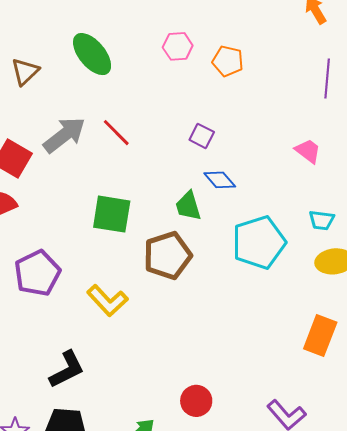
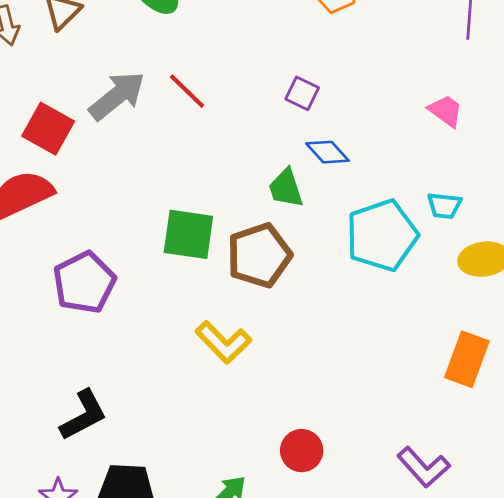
green square: (112, 214) -> (188, 234), moved
cyan trapezoid: (322, 220) -> (444, 206), moved
yellow L-shape: (107, 301) -> (223, 342), moved
black L-shape: (67, 369) -> (84, 415), moved

